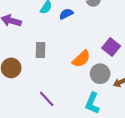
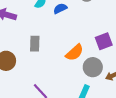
purple square: (111, 47) -> (104, 41), turned 30

